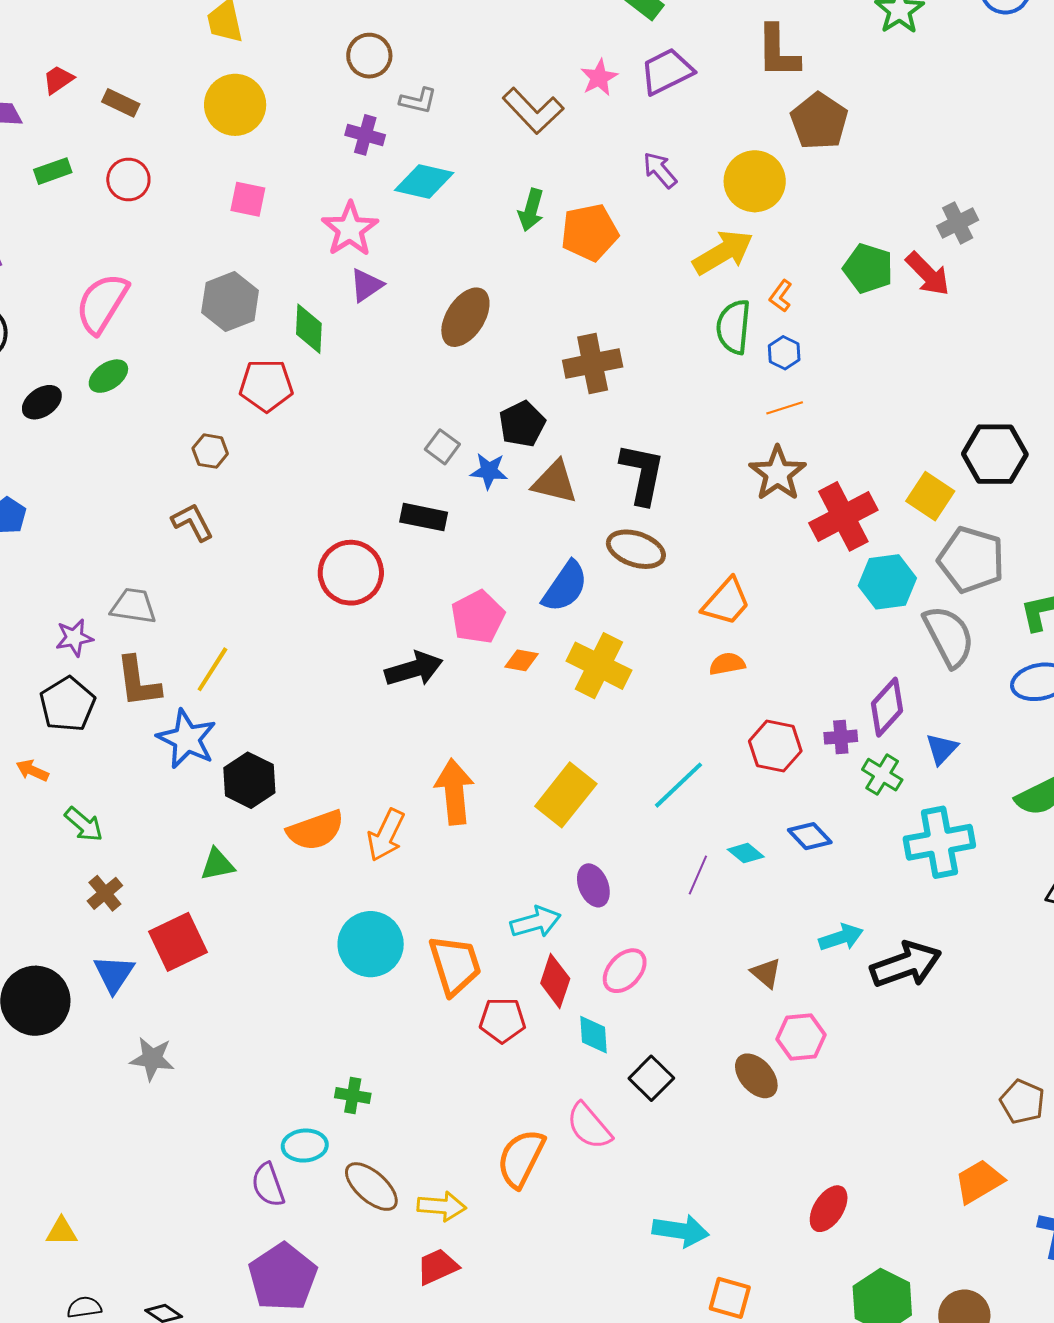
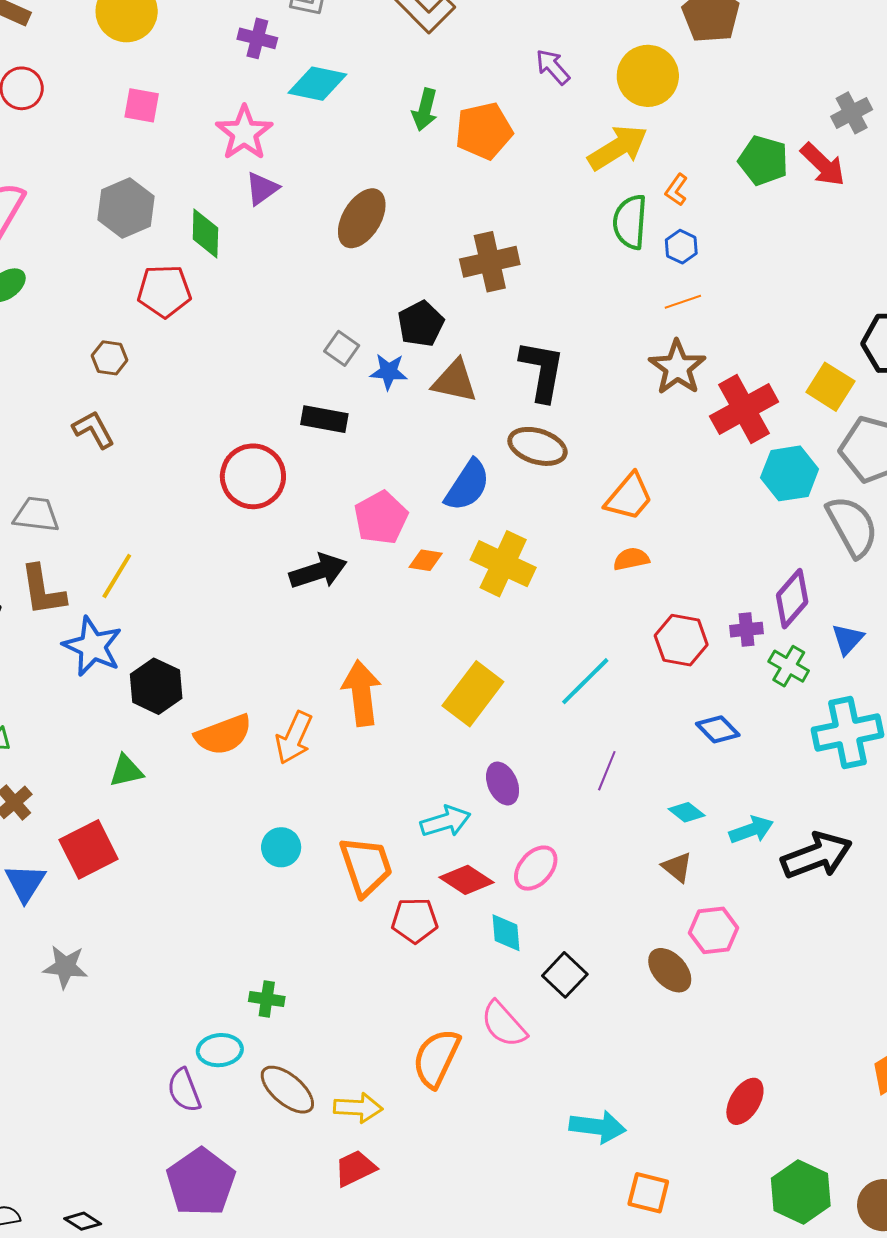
cyan diamond: (746, 853) -> (687, 812), moved
cyan circle: (371, 944) -> (281, 847), size x0.6
red diamond: (555, 981) -> (466, 880), turned -74

